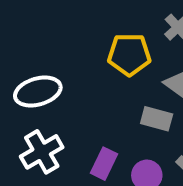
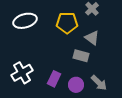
white ellipse: (38, 92) -> (25, 21), moved

